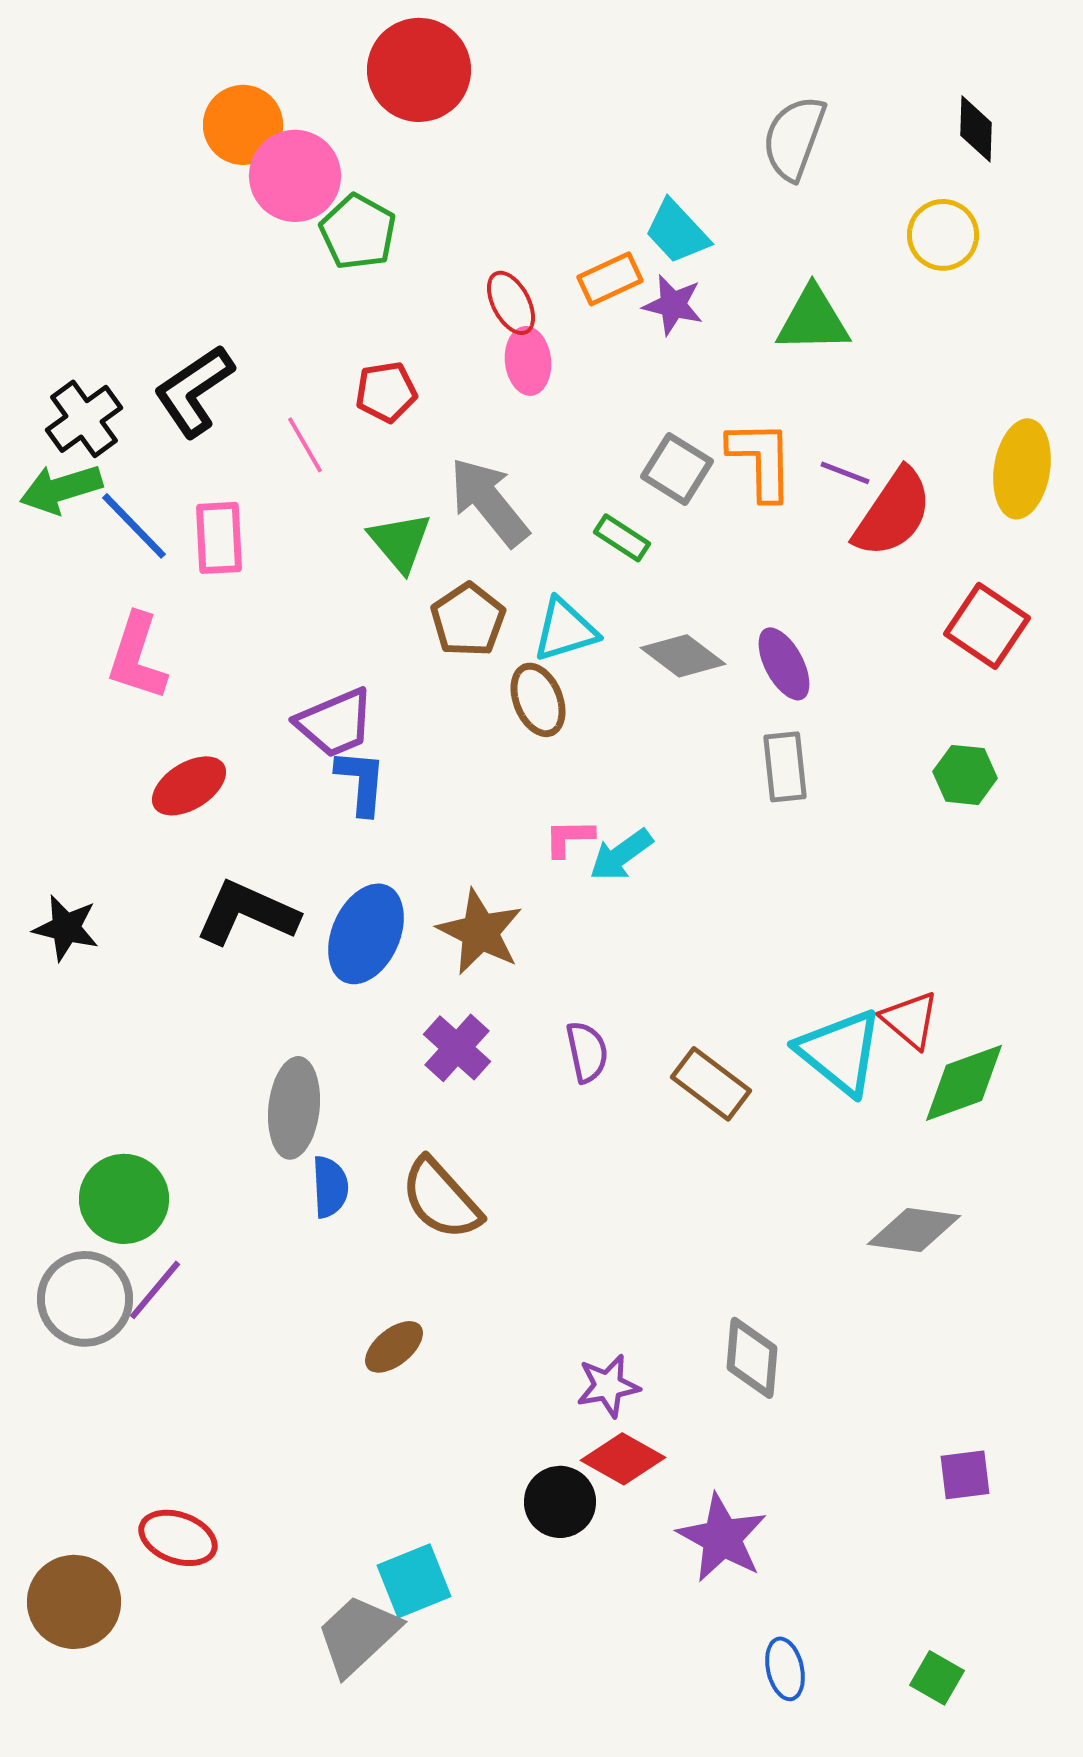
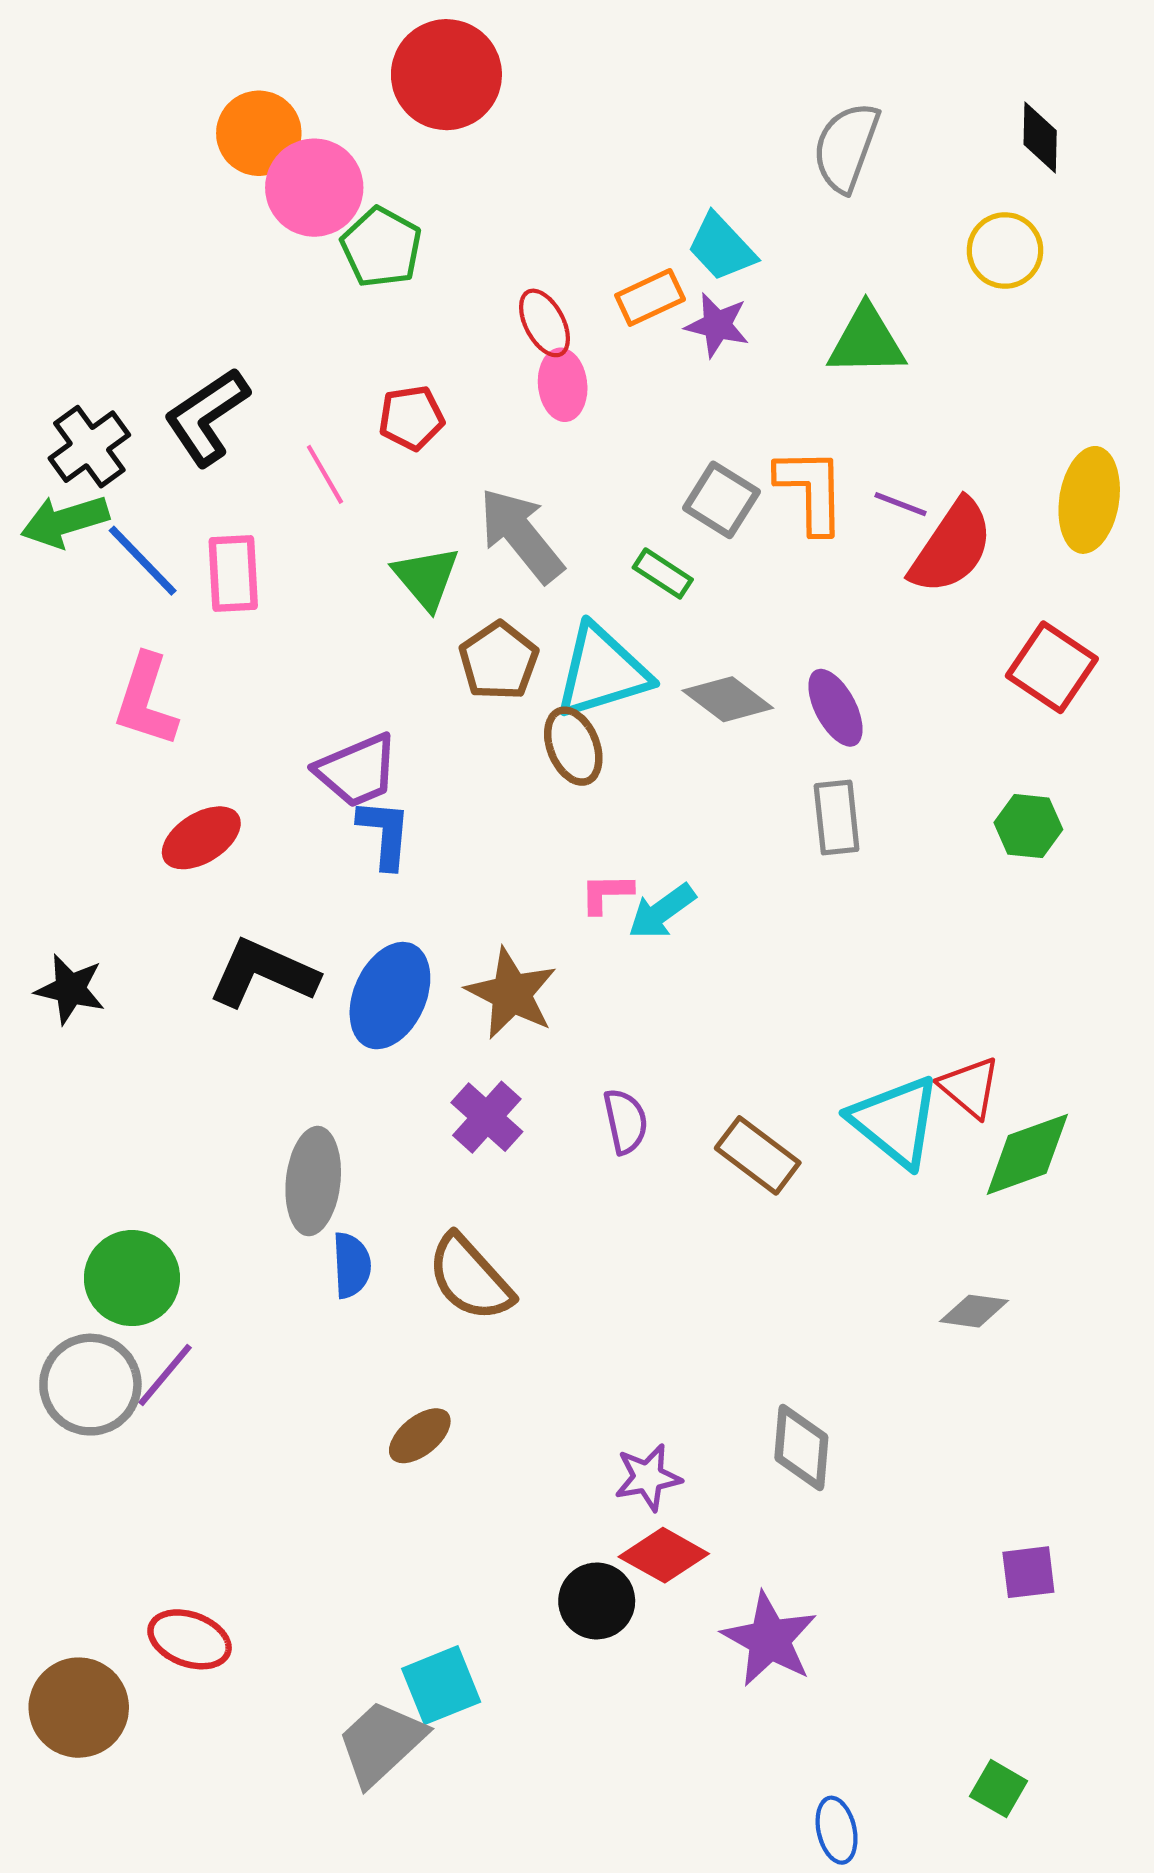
cyan triangle: (565, 630) -> (602, 672), size x1.4
gray diamond: (914, 1230) -> (974, 1311), size x0.7
blue ellipse: (785, 1669) -> (837, 1830), moved

